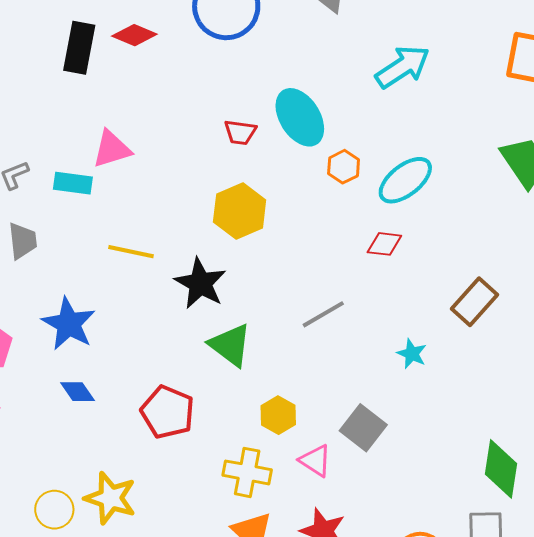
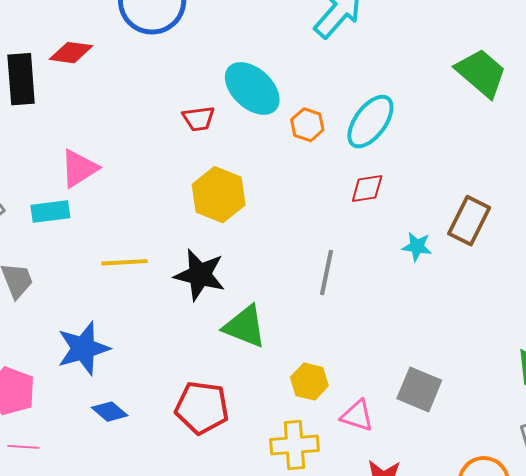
gray line: (323, 314) -> (327, 272), turned -33
blue star: (69, 324) -> (83, 348), turned -30
cyan star: (412, 354) -> (417, 247), moved
gray square: (363, 428) -> (419, 389), moved

